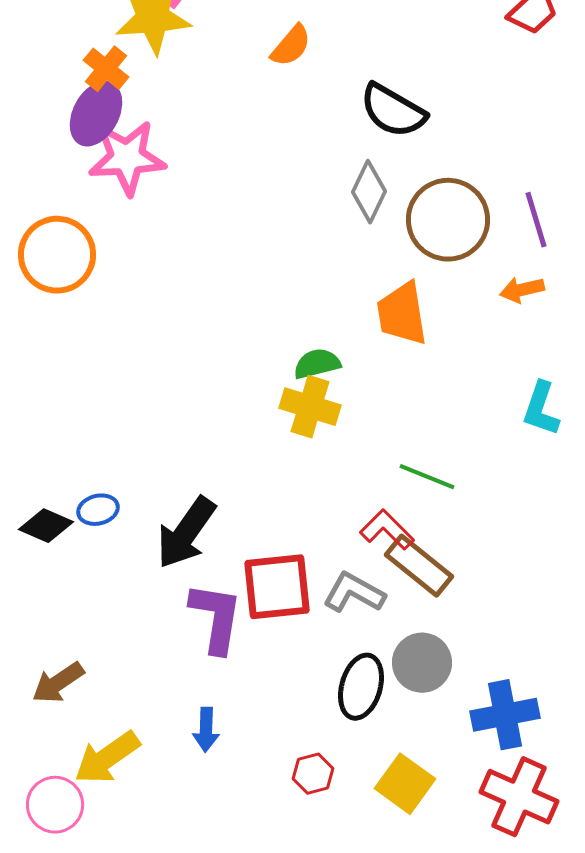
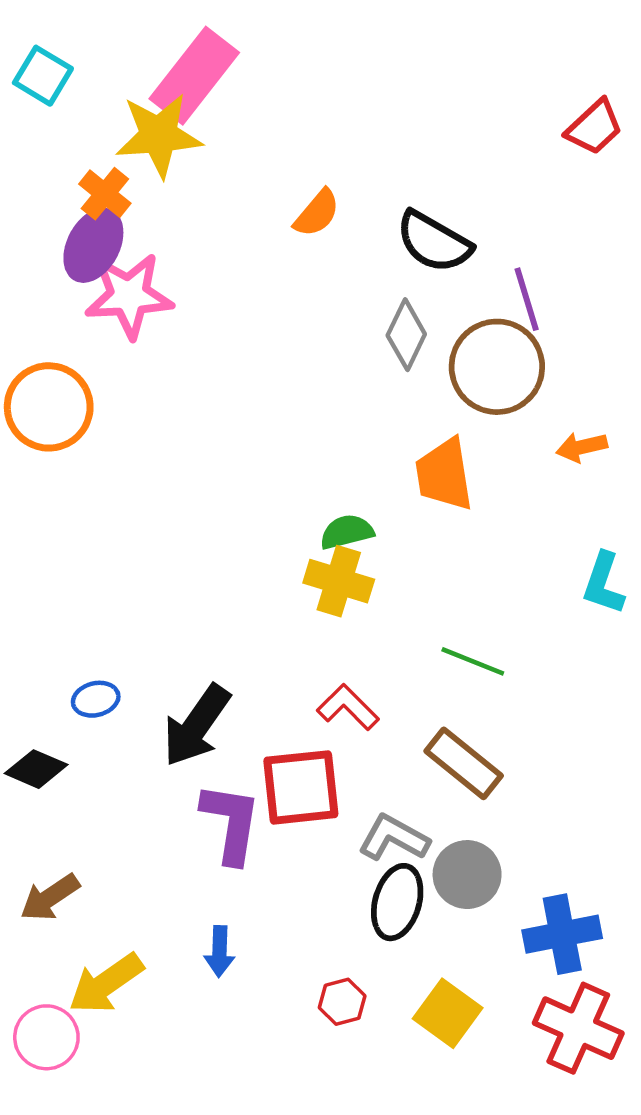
orange semicircle: (291, 46) -> (317, 213), moved
purple line: (536, 220) -> (527, 299), moved
black diamond: (46, 526) -> (36, 769), moved
red L-shape: (387, 530) -> (348, 707), moved
gray L-shape: (354, 593) -> (394, 838), moved

